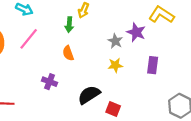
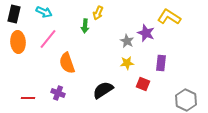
orange semicircle: (68, 53) -> (67, 63), moved, size x1.5
purple cross: (49, 82) -> (58, 93), moved
red square: (113, 109) -> (143, 84), moved

